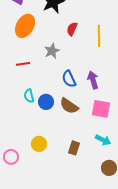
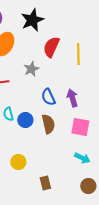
red semicircle: (72, 29) -> (51, 47), size x1.5
brown semicircle: (69, 106) -> (48, 124), turned -138
brown rectangle: (74, 148) -> (45, 183), moved, turned -32

